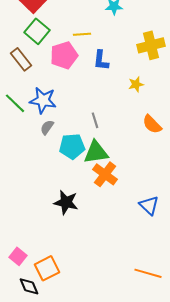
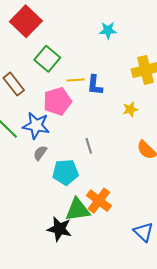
green square: (37, 31) -> (47, 59), moved
yellow line: (82, 34) -> (76, 80), moved
pink pentagon: (64, 55) -> (57, 101), moved
green triangle: (96, 152) -> (78, 210), moved

